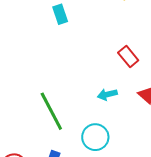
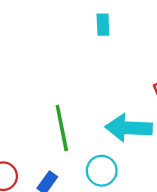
cyan arrow: (107, 94) -> (129, 128), size x2.0

